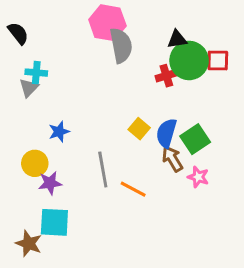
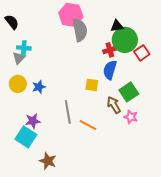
red square: (218, 61) -> (142, 53), moved, turned -35
yellow square: (139, 129) -> (92, 85), turned -32
blue semicircle: (166, 133) -> (110, 70), moved
yellow circle: (35, 163) -> (18, 84), moved
cyan square: (54, 222) -> (26, 137), moved, turned 30
brown star: (29, 244) -> (48, 161), moved

